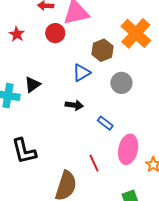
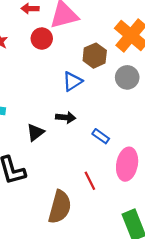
gray circle: (121, 83) -> (127, 77), moved
black triangle: (33, 85) -> (35, 132), moved

